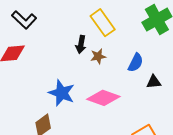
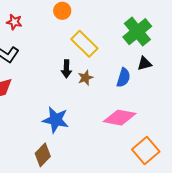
black triangle: (154, 82) -> (144, 63), moved
pink diamond: (103, 98) -> (120, 118), moved

